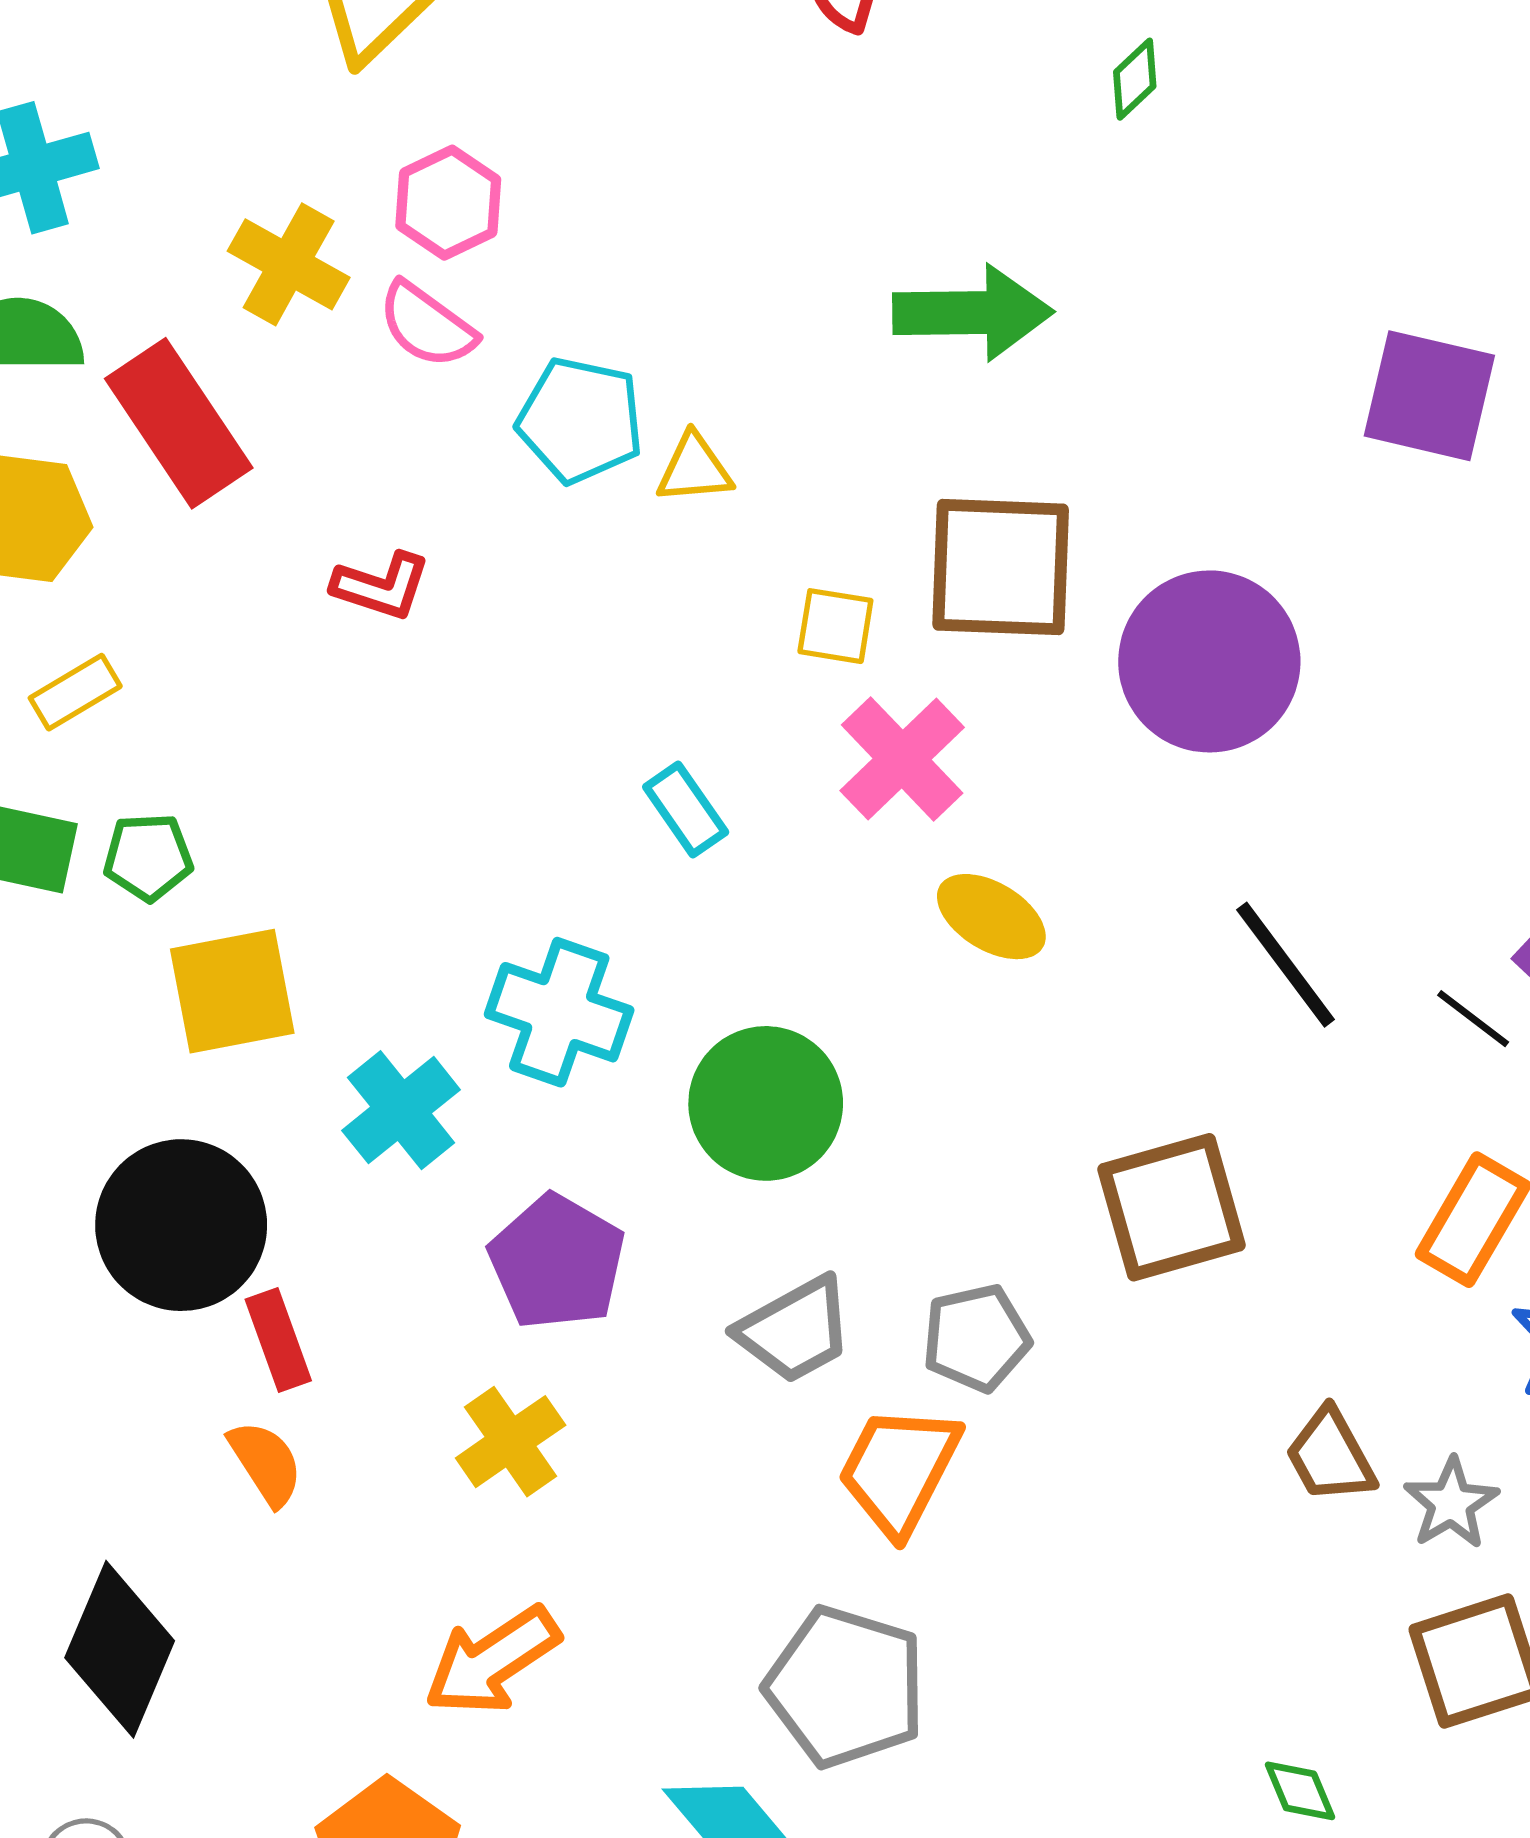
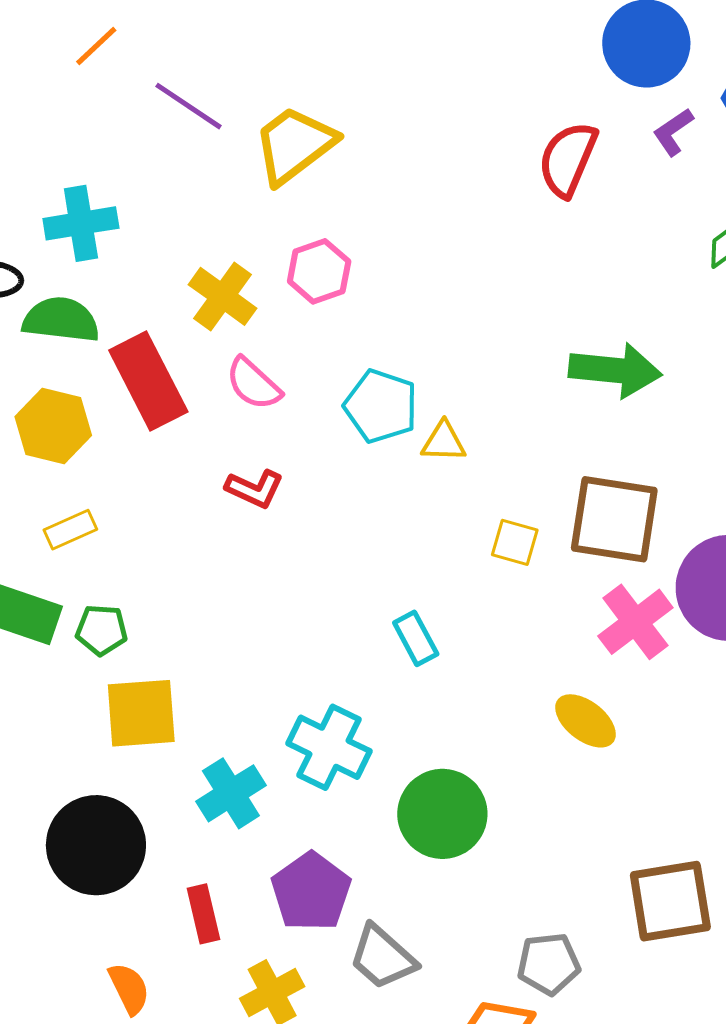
pink semicircle: (427, 325) -> (253, 384), moved
pink cross: (902, 759) -> (635, 622), moved
gray trapezoid: (795, 1330) -> (382, 957), moved, turned 64
red rectangle: (278, 1340) -> (203, 914), moved

